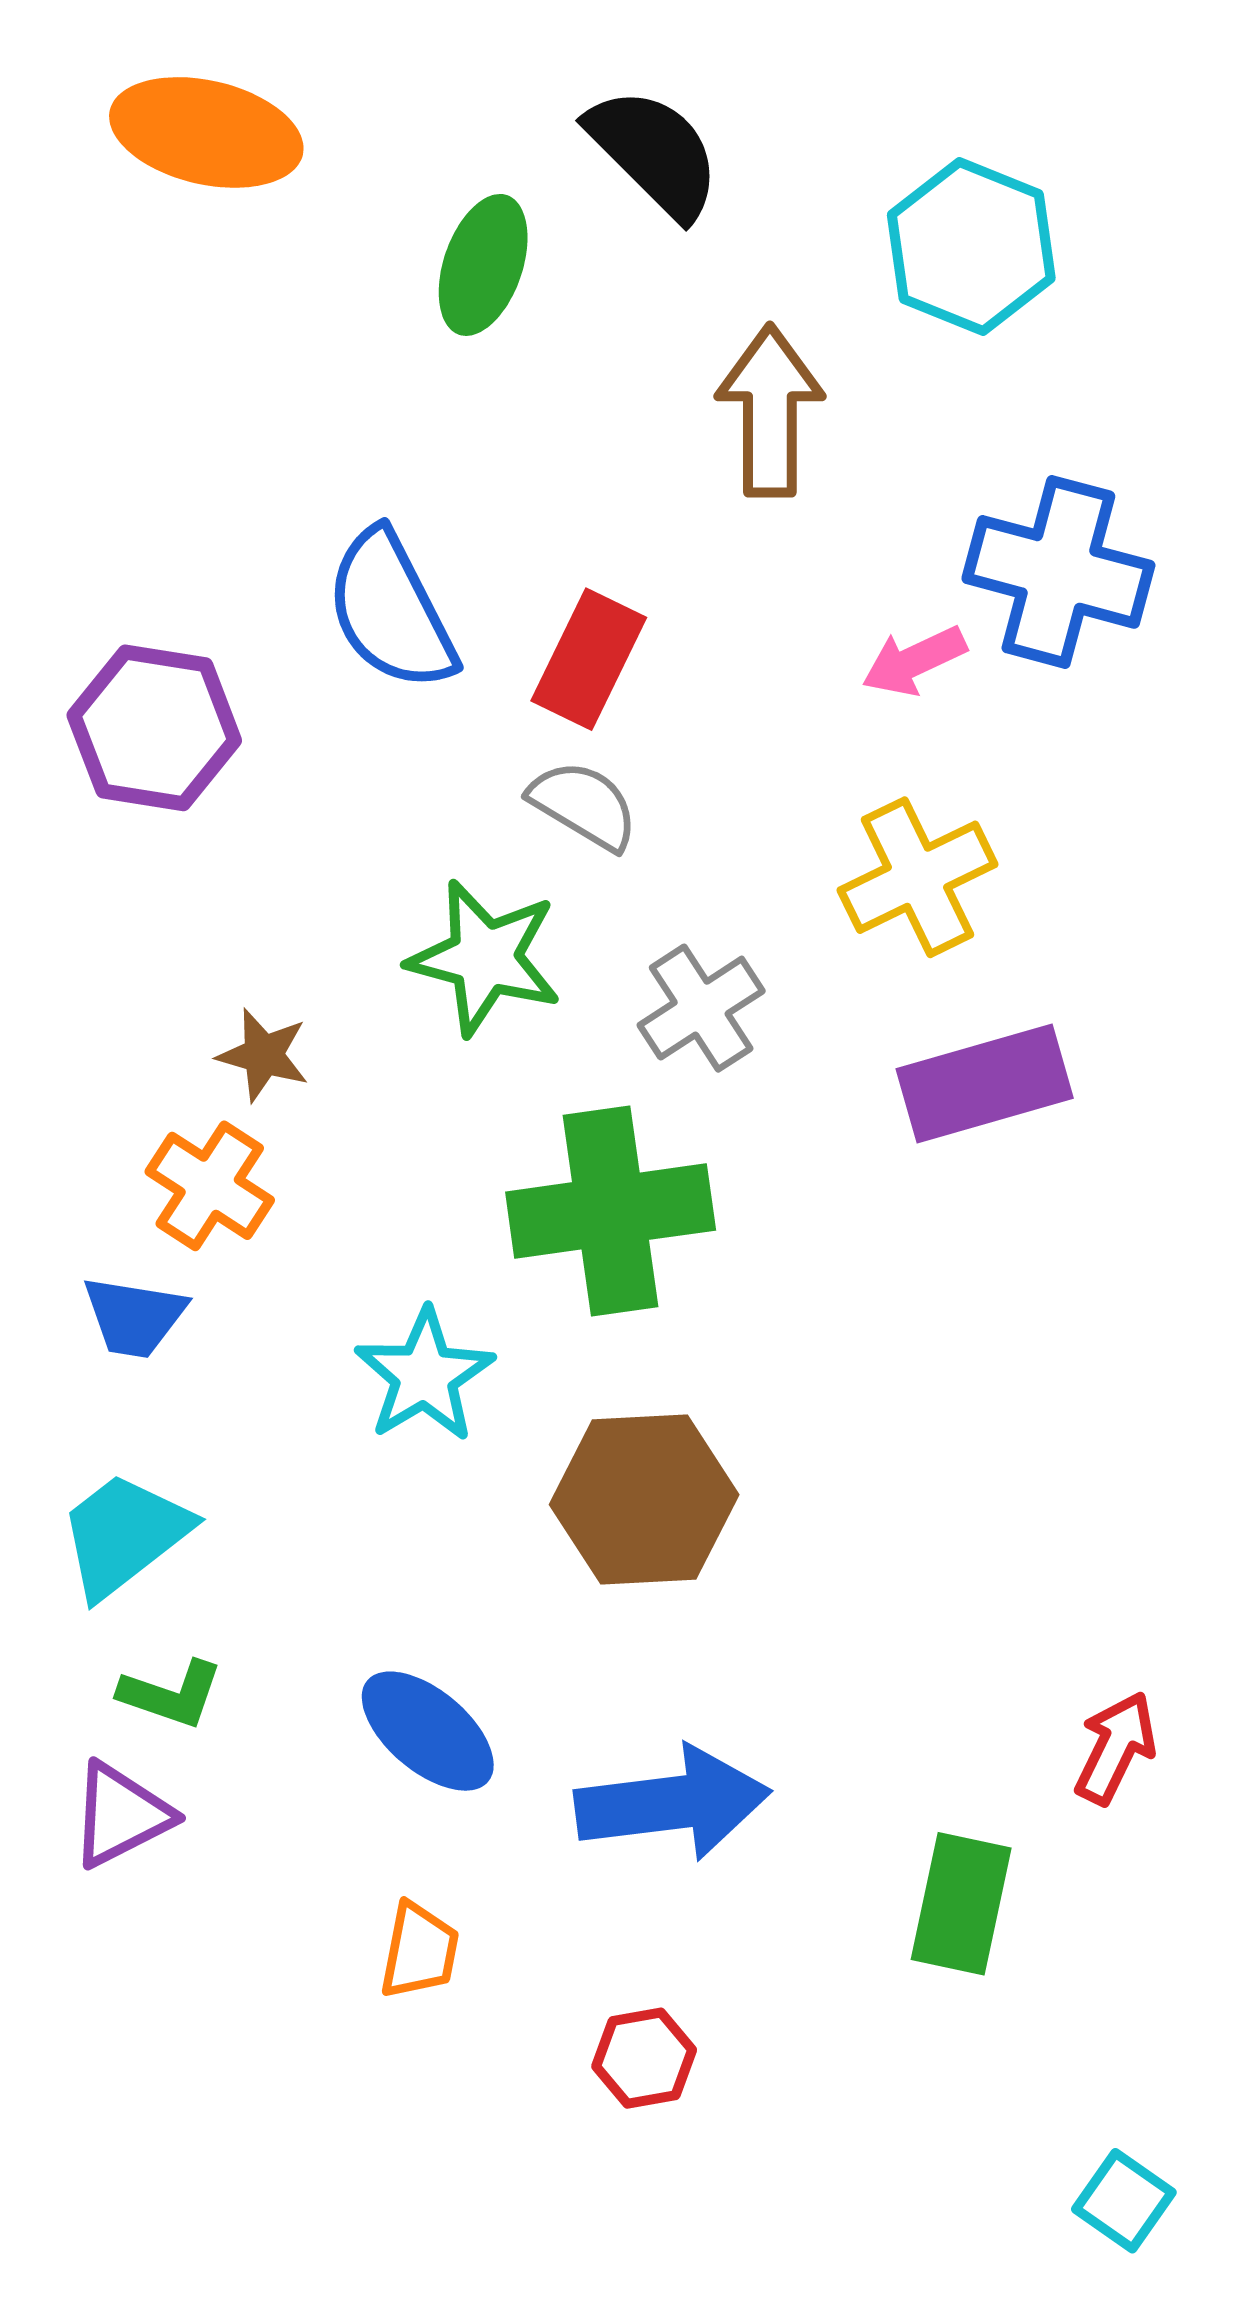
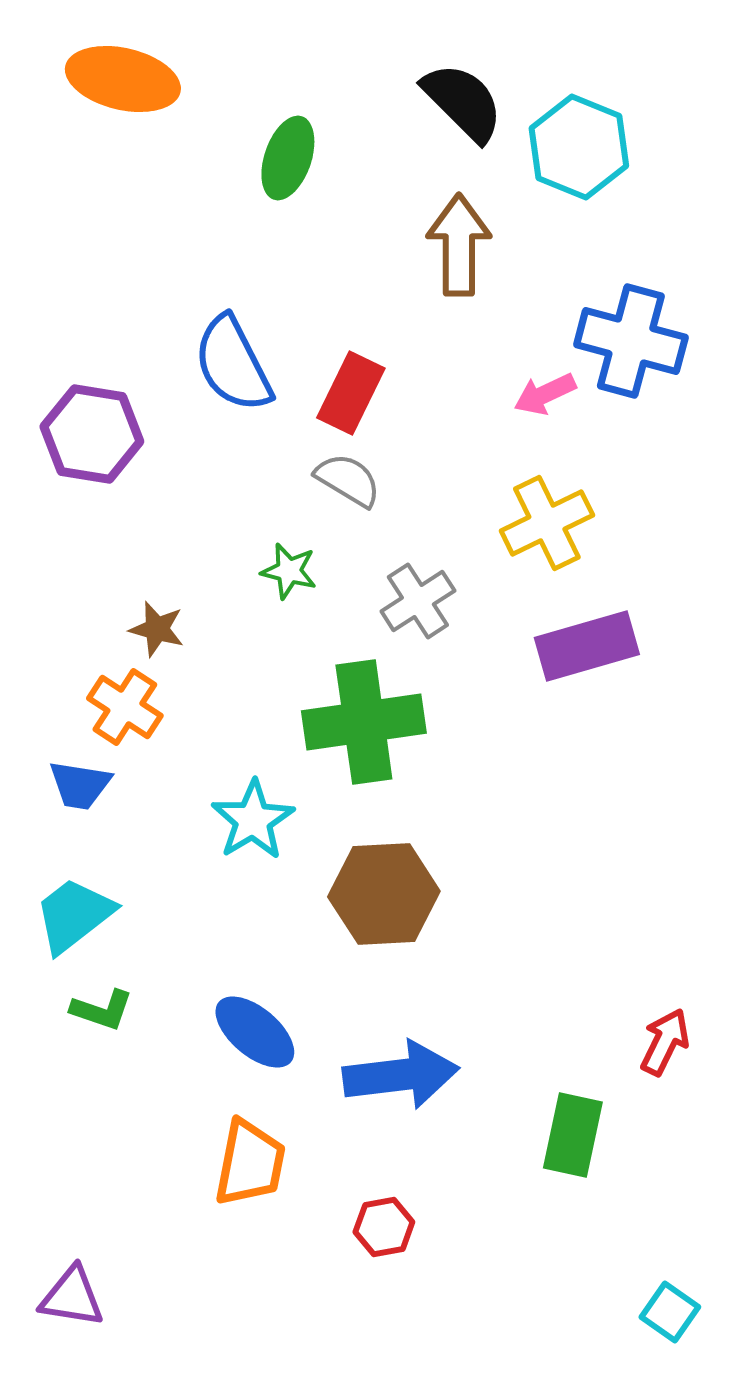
black semicircle: (654, 153) -> (463, 102), moved
green star: (485, 958) -> (289, 571), size x0.6
purple triangle: (121, 1815) -> (72, 1297), moved, turned 36
orange trapezoid: (419, 1951) -> (250, 1163), size x1.5

